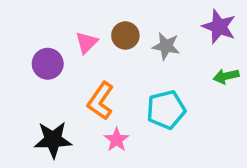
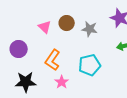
pink triangle: (87, 43) -> (45, 27), turned -32
purple circle: (48, 64) -> (19, 49), moved

